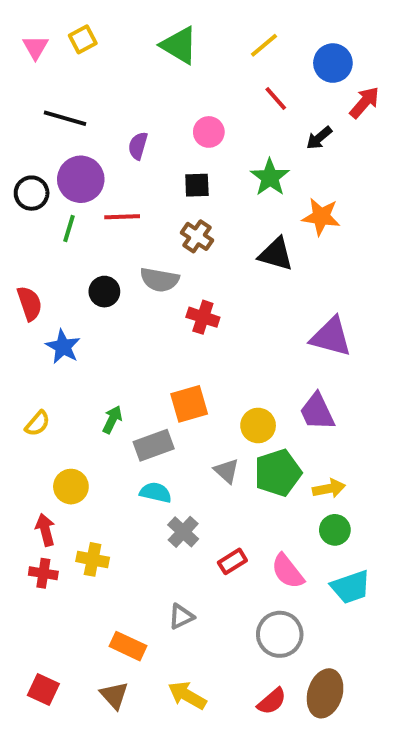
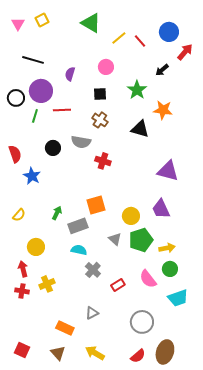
yellow line: (264, 45) -> (119, 38), moved
red line: (276, 98) -> (140, 41), moved
yellow cross: (93, 559) -> (47, 284), turned -35
pink semicircle: (288, 571) -> (148, 279), moved

